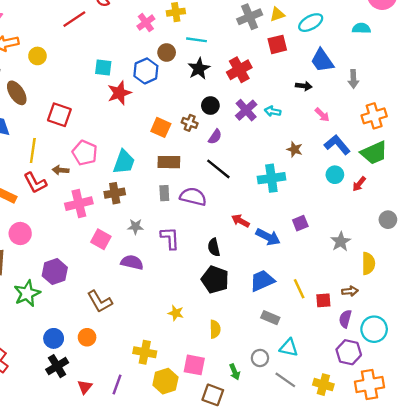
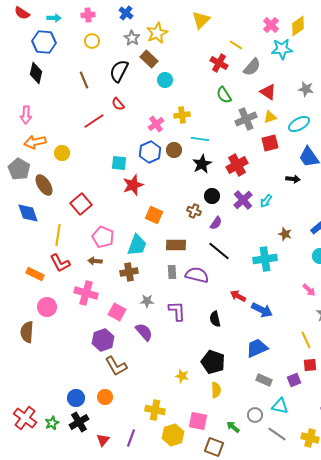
blue hexagon: (146, 71) -> (150, 152), moved
cyan arrow: (273, 111) -> (266, 201), turned -64
red square: (59, 115) -> (81, 204), turned 30
pink arrow: (322, 115) -> (309, 290), moved
orange square: (161, 127) -> (154, 215), moved
brown arrow: (61, 170) -> (95, 261), moved
pink cross: (79, 204) -> (86, 293), moved, turned 30
purple square: (300, 223) -> (294, 380), moved
purple semicircle: (132, 262) -> (144, 332), turned 36
purple hexagon: (55, 272) -> (103, 340), moved
black pentagon: (215, 280) -> (213, 362), moved
yellow line: (299, 289) -> (306, 340), moved
green star: (27, 293) -> (52, 423), moved, size x0.6
green arrow: (235, 372) -> (233, 427), turned 152

